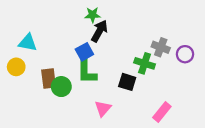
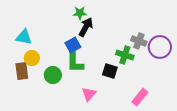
purple circle: (185, 54) -> (160, 47), size x1.5
yellow circle: (16, 67) -> (32, 58), moved
brown rectangle: (49, 78) -> (22, 71), moved

